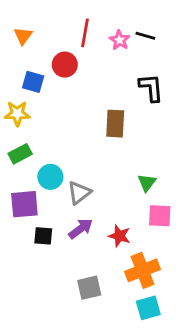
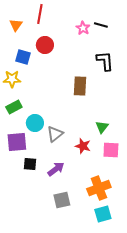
red line: (85, 33) -> (40, 14), moved
purple arrow: (81, 229) -> (56, 169), moved
red star: (119, 236) -> (83, 146), moved

